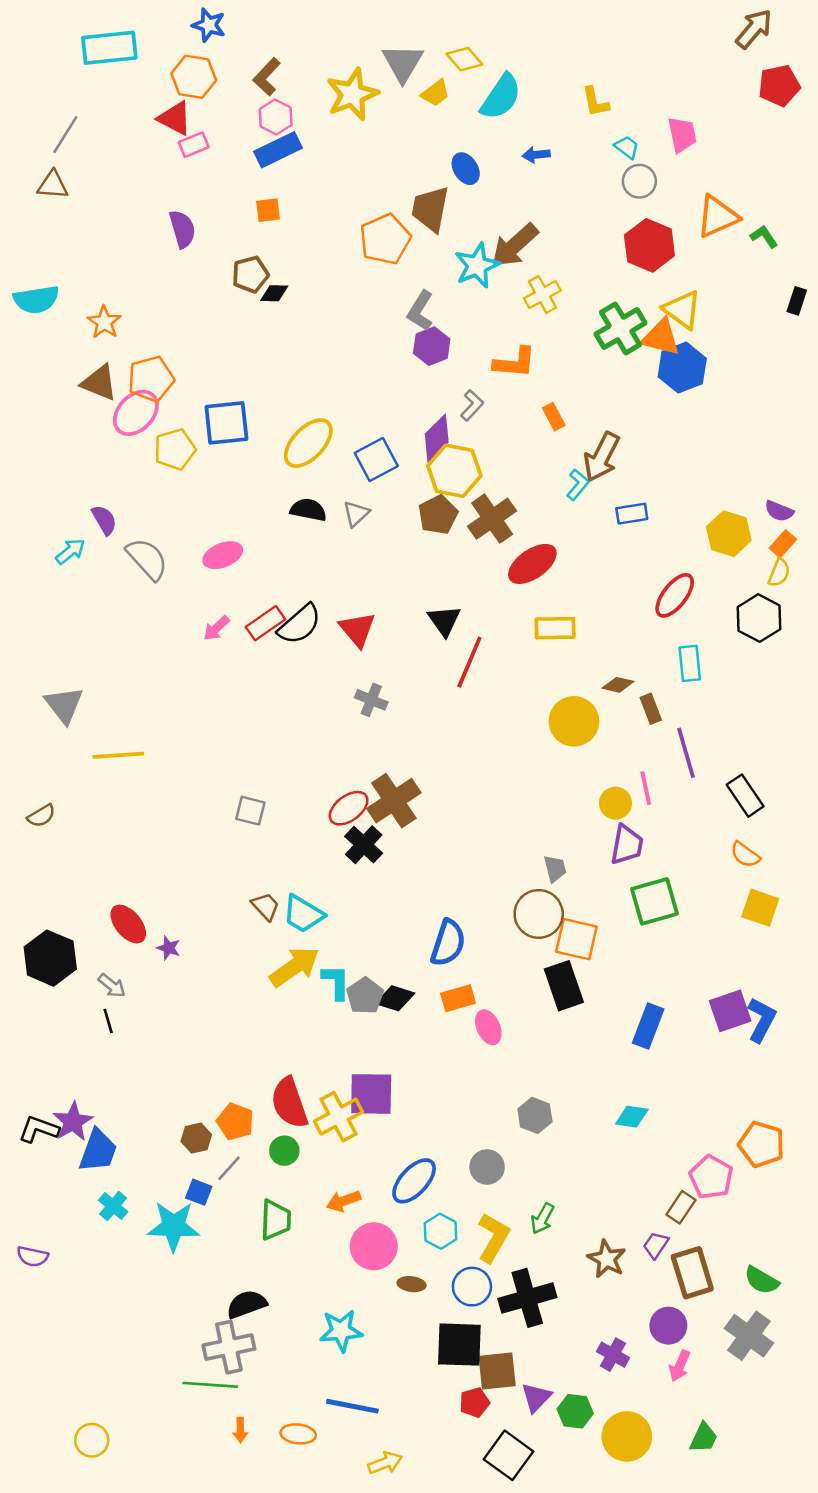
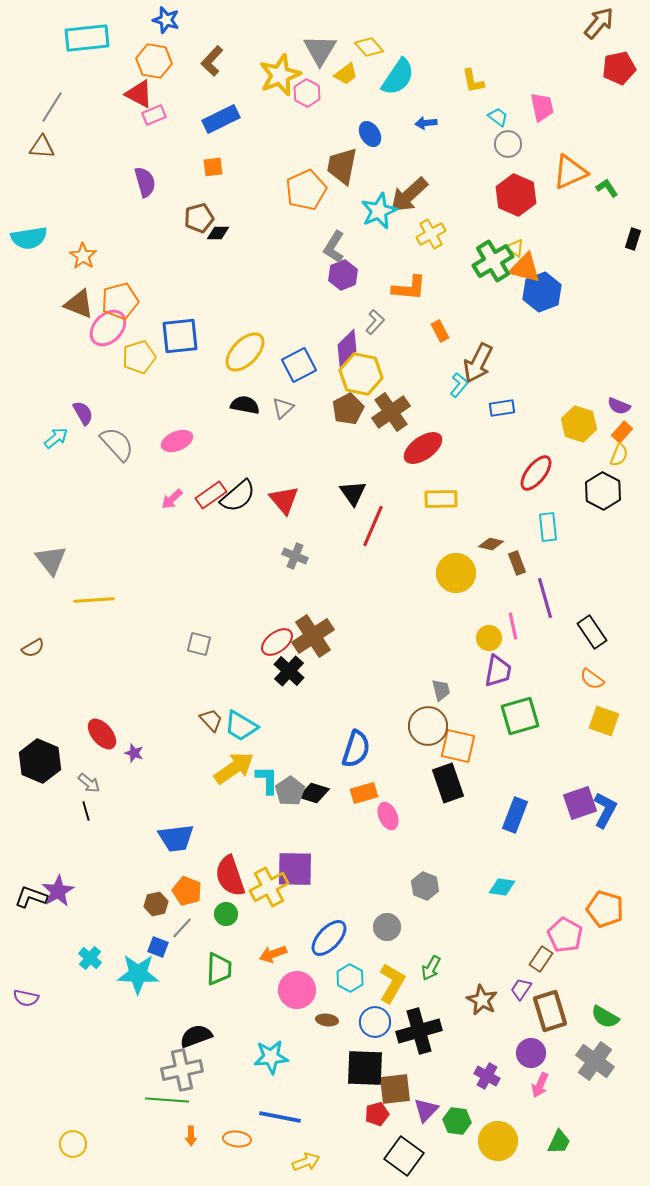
pink hexagon: (276, 117) -> (307, 93), moved
yellow triangle: (682, 310) -> (515, 248), moved, size x0.6
blue trapezoid: (98, 1151) -> (176, 838), moved, turned 63

